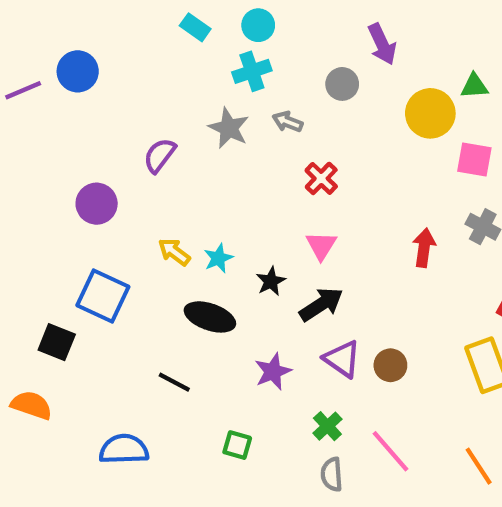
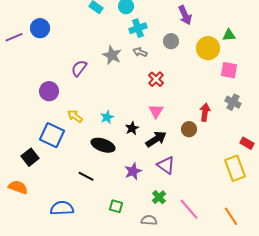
cyan cross: (252, 71) -> (138, 28), moved
gray circle: (342, 84) -> (171, 41), moved
yellow arrow: (174, 252) -> (75, 116), moved
black square: (57, 342) -> (30, 157), turned 30
brown circle: (390, 365) -> (189, 129), moved
gray semicircle: (332, 474) -> (149, 220), moved, turned 98

